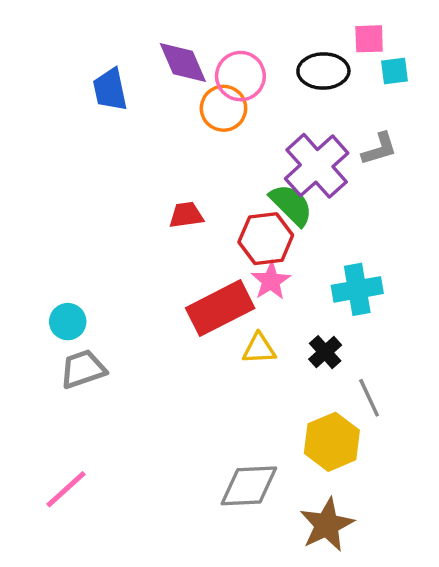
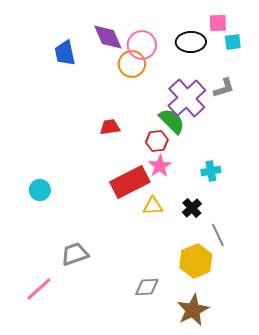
red hexagon: (266, 239) -> (157, 141), size x0.7
cyan cross: (357, 289) -> (211, 171), size x0.7
gray trapezoid: (83, 369) -> (75, 254), moved
gray diamond: (249, 486) -> (147, 287), size x0.7

